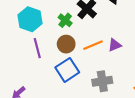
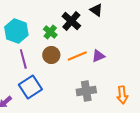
blue square: (67, 70) -> (30, 87), moved

